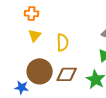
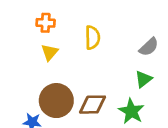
yellow semicircle: (63, 42) -> (92, 38), moved

